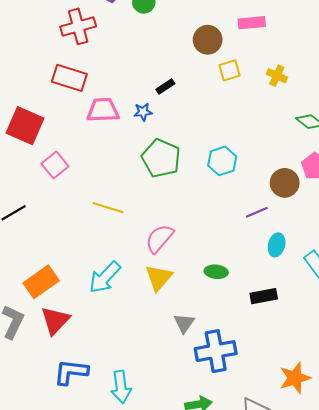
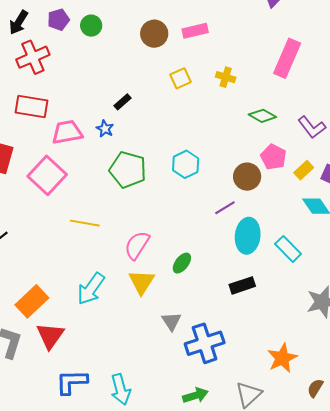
brown circle: (208, 40) -> (154, 34), moved
blue star: (143, 112) -> (105, 129), turned -30
pink square: (55, 165) -> (47, 175), moved, size x1.5
cyan ellipse: (277, 245) -> (248, 236), size x1.6
green ellipse: (216, 272) -> (182, 263), moved, turned -50

